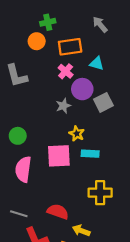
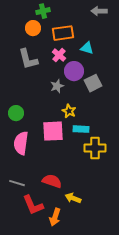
gray arrow: (100, 24) -> (99, 11), moved, turned -49
gray L-shape: (17, 76) -> (28, 59), moved
yellow cross: (100, 193) -> (95, 148), moved

